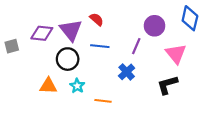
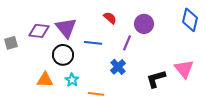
blue diamond: (190, 18) -> (190, 20), moved
red semicircle: (97, 19) -> (110, 18), moved
pink triangle: (176, 54) -> (184, 69), moved

